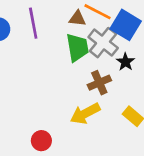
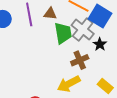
brown triangle: (77, 18) -> (50, 14), moved

